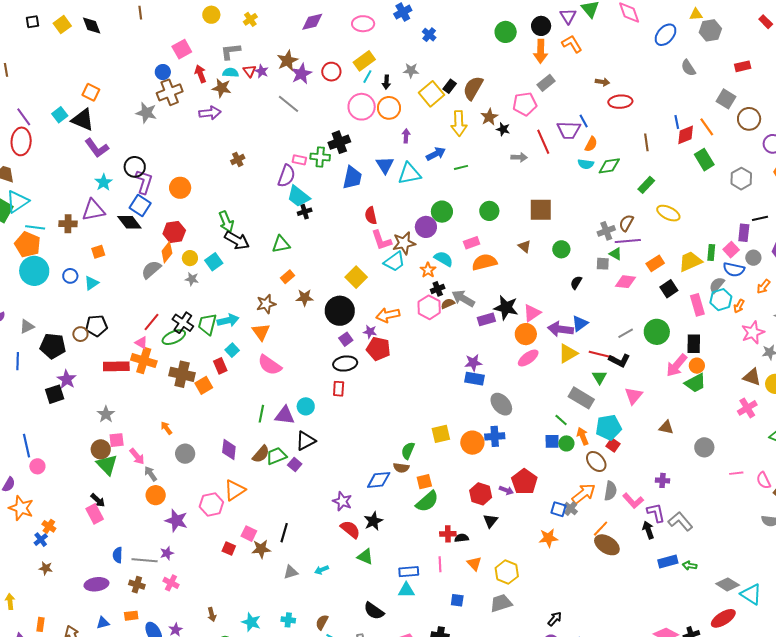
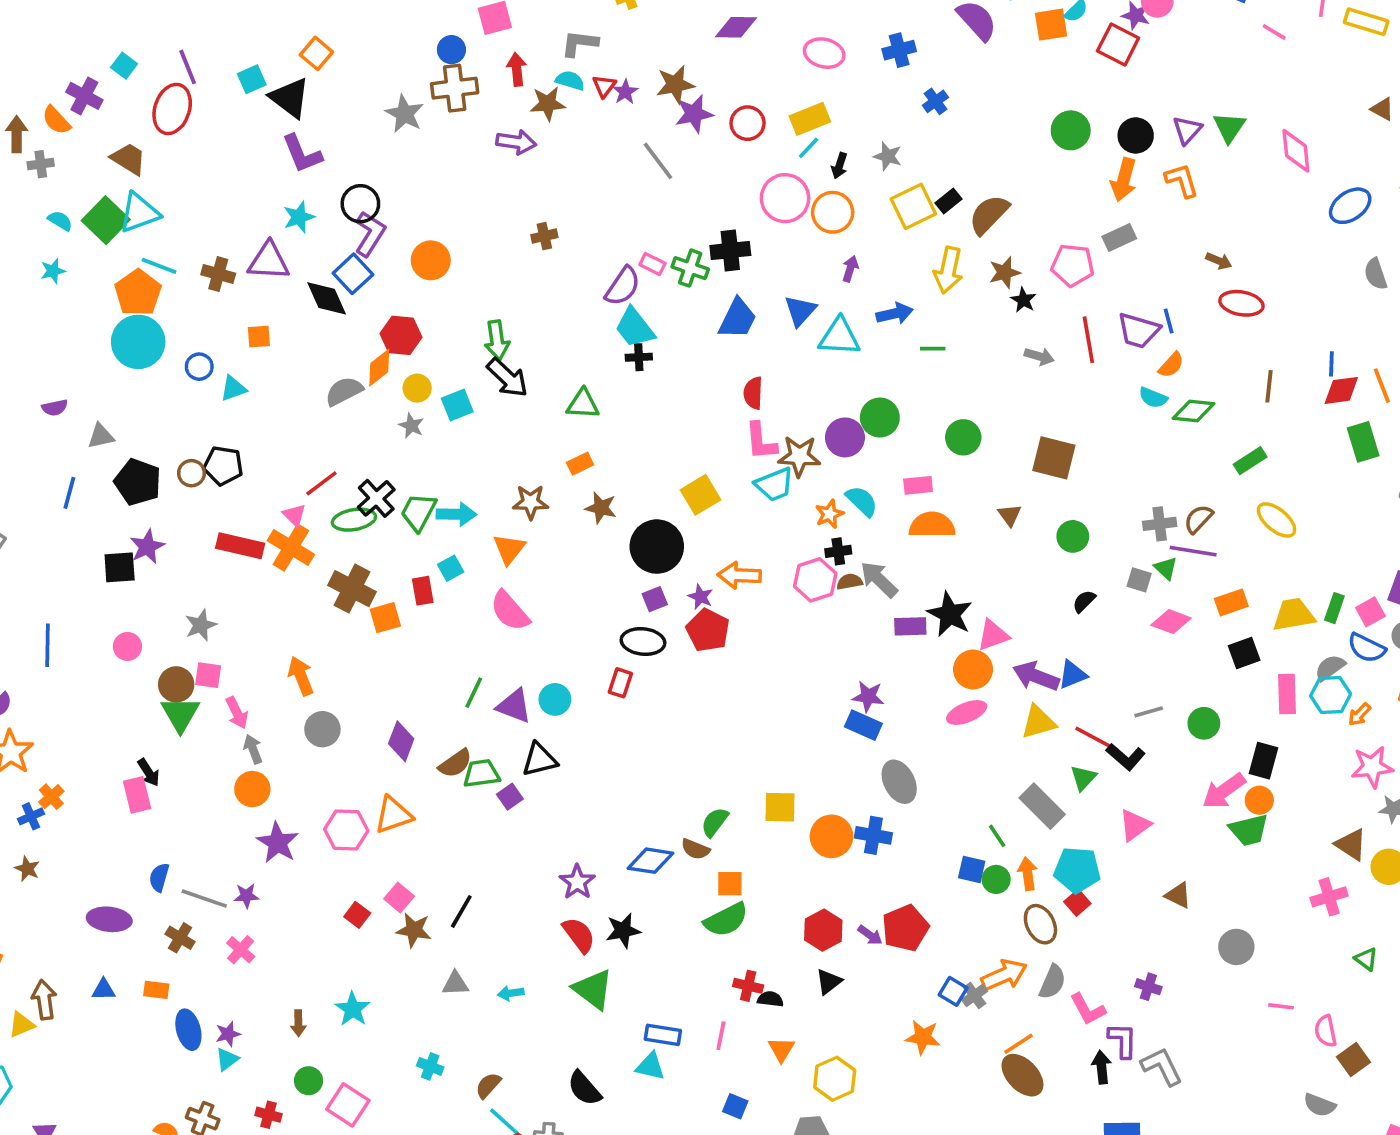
brown star: (222, 88) -> (548, 104), turned -30
green circle: (657, 332) -> (1204, 723), size x0.7
orange arrow: (166, 428) -> (301, 676), size x1.5
pink circle: (37, 466) -> (127, 646), moved
green triangle: (365, 557) -> (593, 989), size x1.4
cyan star: (251, 622) -> (353, 1009), moved

